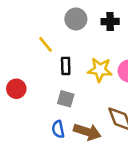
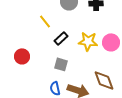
black rectangle: (66, 66) -> (61, 38), turned 48

